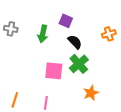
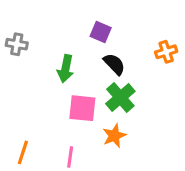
green arrow: (43, 34) -> (66, 69), moved
orange star: (91, 93) -> (114, 136), moved

